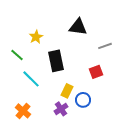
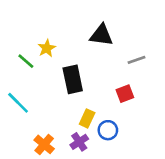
green line: (17, 55) -> (26, 61), moved
cyan line: (31, 79) -> (18, 103), moved
orange cross: (23, 111) -> (44, 144), moved

